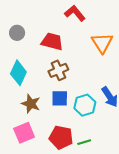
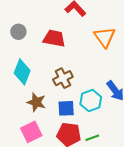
brown cross: (58, 70) -> (63, 78), moved
blue square: (60, 98) -> (66, 108), moved

